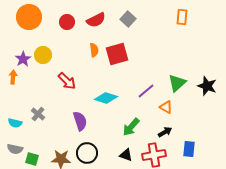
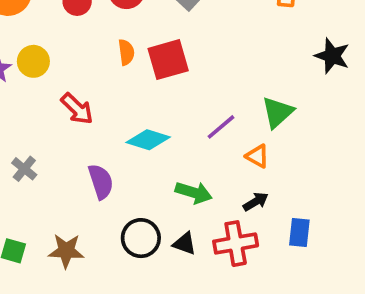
black star: (207, 86) -> (332, 56), moved
green arrow: (131, 127) -> (194, 193), turned -114
black circle: (87, 153) -> (141, 238), moved

